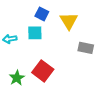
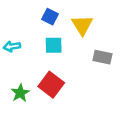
cyan square: (35, 33) -> (54, 45), moved

